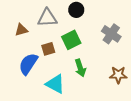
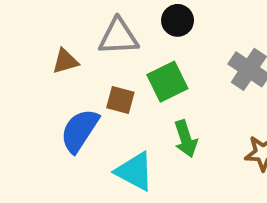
brown square: (48, 49) -> (120, 100), turned 32

